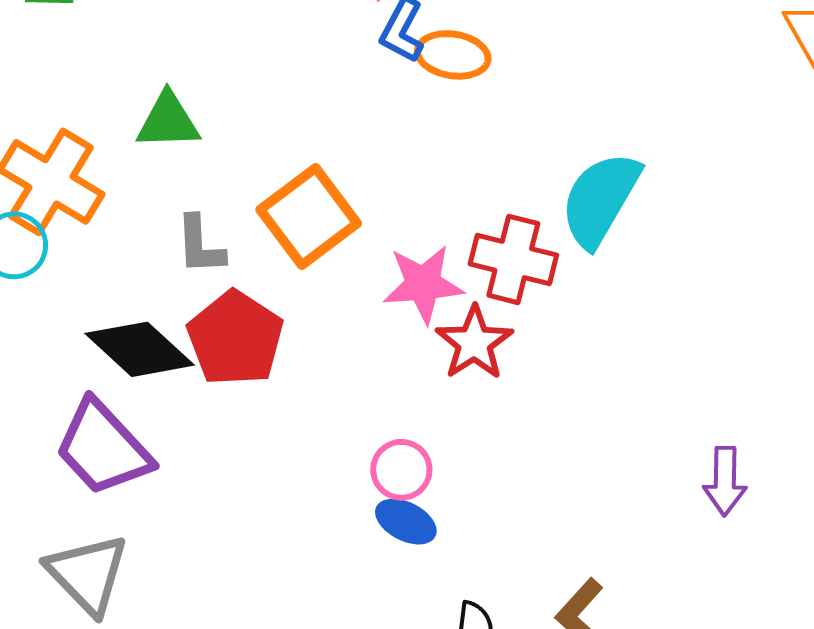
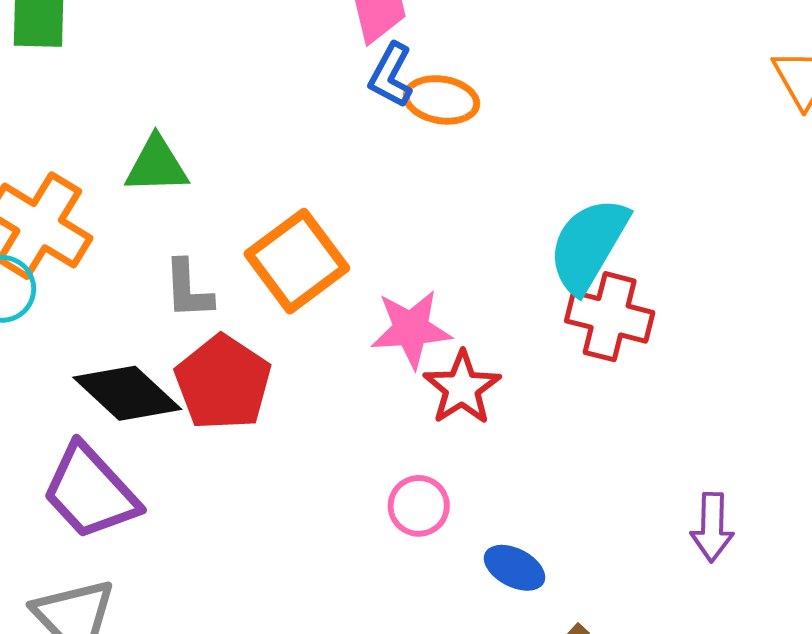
red cross: (513, 259) -> (610, 317), moved
pink circle: (401, 470) -> (419, 506), moved
blue ellipse: (406, 522) -> (515, 568), moved

